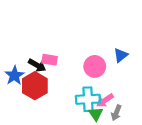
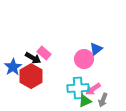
blue triangle: (121, 55) -> (96, 49), moved
pink rectangle: (50, 60) -> (44, 53), turned 32
green triangle: (96, 114) -> (85, 101), turned 40

